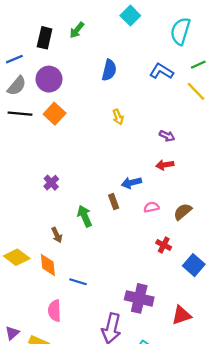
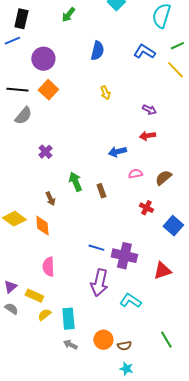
black rectangle: (45, 38) -> (21, 19), moved
gray semicircle: (17, 86) -> (23, 116), moved
brown rectangle: (114, 202) -> (101, 191), moved
blue line: (78, 282) -> (96, 248), moved

